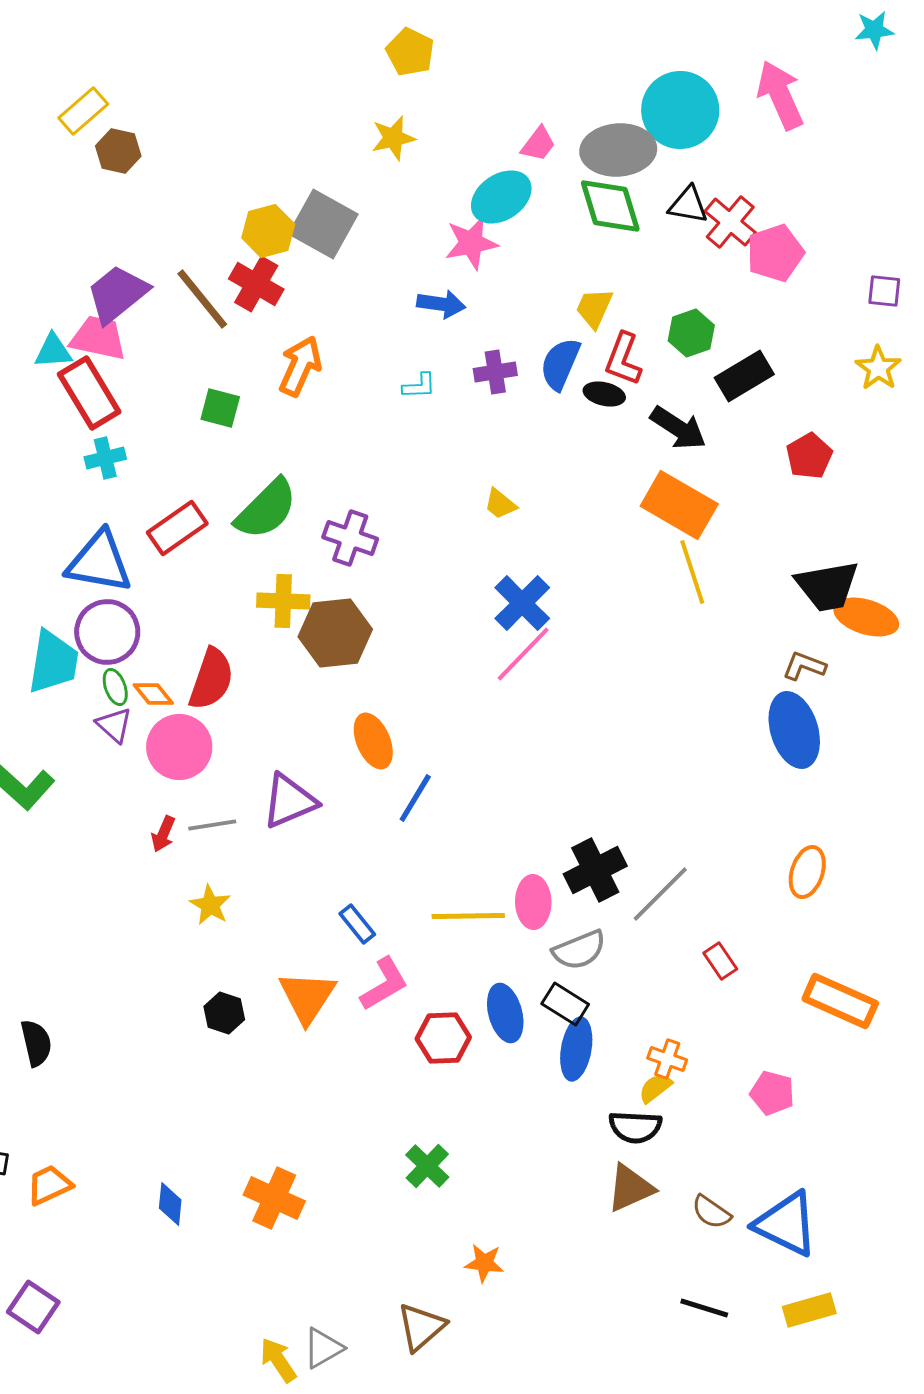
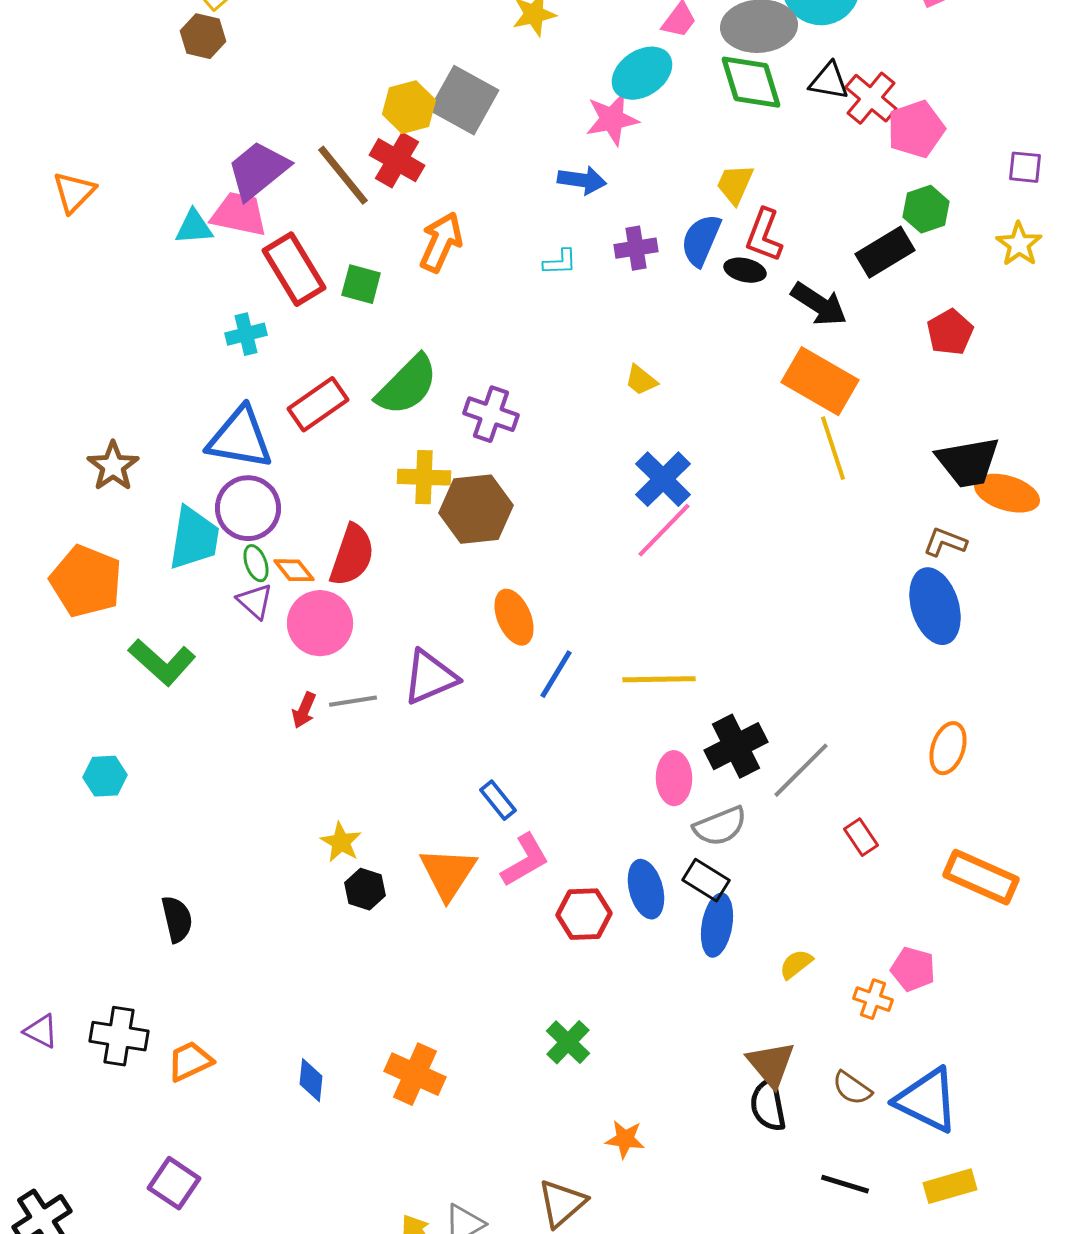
brown hexagon: (118, 151) -> (203, 36), moved
green hexagon: (691, 333) -> (926, 209), moved
red rectangle: (89, 393) -> (294, 269), moved
yellow star: (210, 905) -> (341, 842), moved
yellow line: (468, 916) -> (659, 679), moved
orange cross: (667, 1059) -> (873, 999), moved
black semicircle: (635, 1127) -> (768, 1105), moved, turned 76
brown triangle: (630, 1188) -> (771, 1064), turned -46

